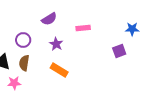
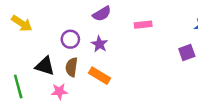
purple star: (56, 44) -> (99, 44), moved
orange rectangle: (59, 70) -> (99, 76), moved

